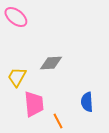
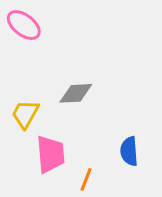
orange line: (58, 121) -> (86, 179), turned 49

